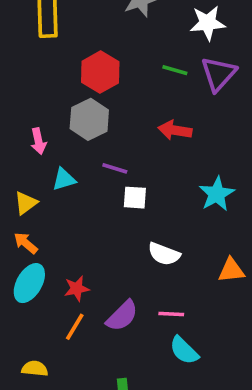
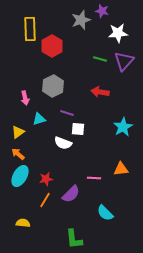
red hexagon: (100, 72) -> (52, 46), moved
white semicircle: (164, 254) -> (63, 143), moved
orange triangle: (231, 270) -> (121, 169), moved
pink line: (171, 314) -> (94, 178), moved

